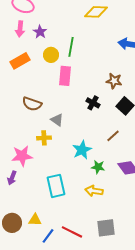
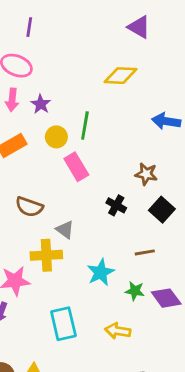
pink rectangle: (65, 76) -> (76, 167), turned -36
brown line: (113, 136) -> (145, 252), turned 32
yellow cross: (44, 138) -> (46, 255), size x1.5
green star: (98, 167) -> (135, 291), moved

